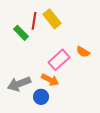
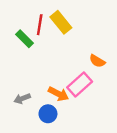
pink rectangle: (59, 60) -> (80, 84), moved
gray arrow: (19, 84) -> (22, 99), size x0.6

